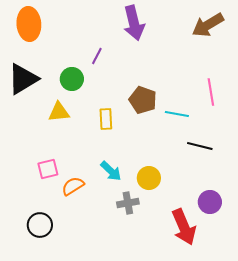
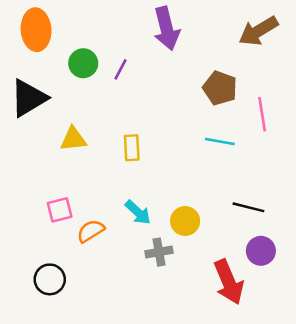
green circle: (72, 79) -> (83, 63), moved
brown pentagon: (143, 100) -> (220, 88), moved
black line: (200, 146) -> (248, 207), moved

